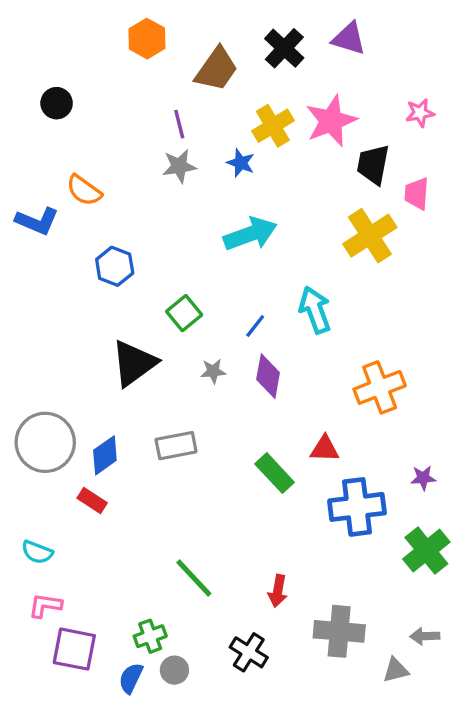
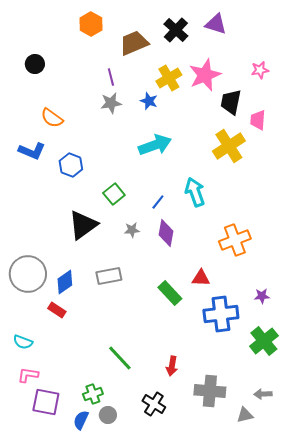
brown trapezoid: (216, 69) -> (134, 43), turned -148
blue L-shape: (37, 221) -> (32, 151), moved

